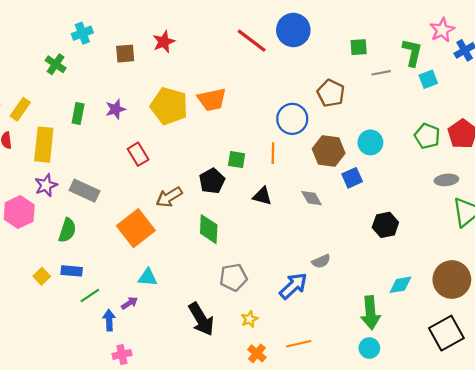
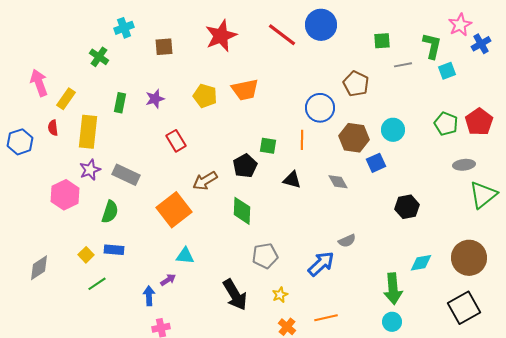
red star: (164, 42) -> (221, 36), moved, size x1.5
yellow pentagon: (169, 106) -> (205, 96), size x0.7
green line: (90, 296) -> (97, 284), moved

